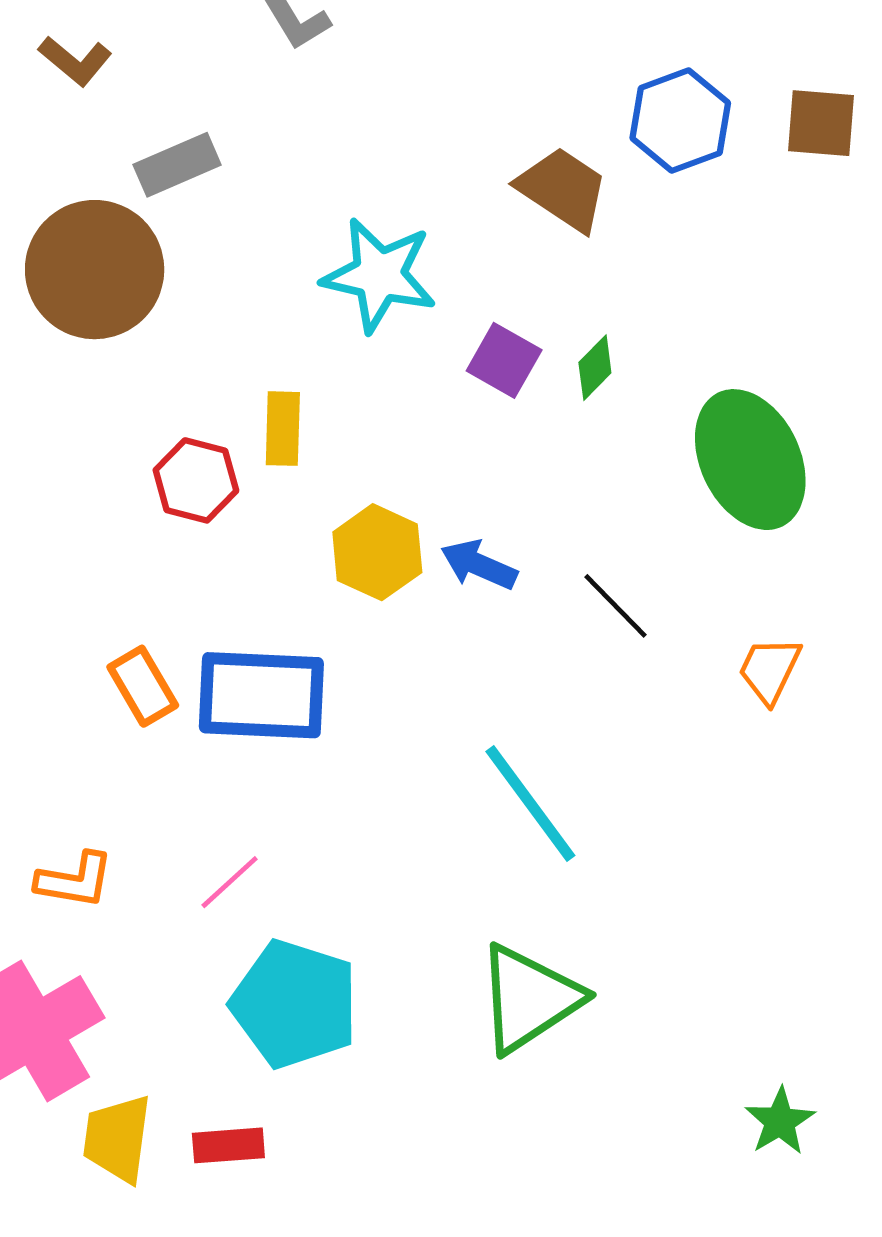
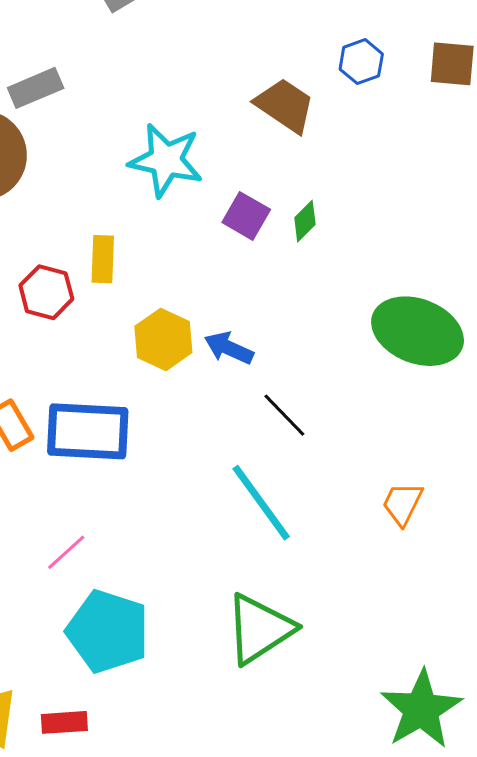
blue hexagon: (680, 121) -> (361, 62), size x0.7
green ellipse: (750, 460) -> (418, 331), moved, turned -44
black line: (616, 606) -> (284, 415), moved
orange trapezoid: (770, 670) -> (402, 504), moved
green star: (780, 1121) -> (421, 709), size x1.8

